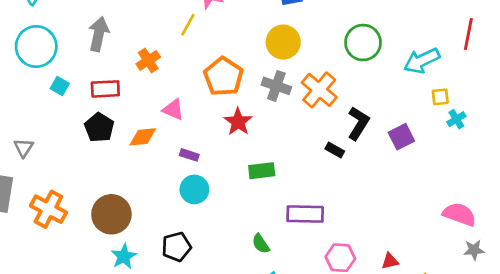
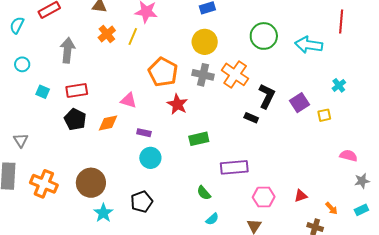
cyan circle: (36, 46) -> (22, 64), size x0.5
orange cross: (148, 60) -> (107, 34), moved
cyan arrow: (422, 61) -> (309, 45), turned 40
yellow square: (440, 97) -> (324, 115), moved
pink semicircle: (459, 214) -> (348, 156), size x0.7

